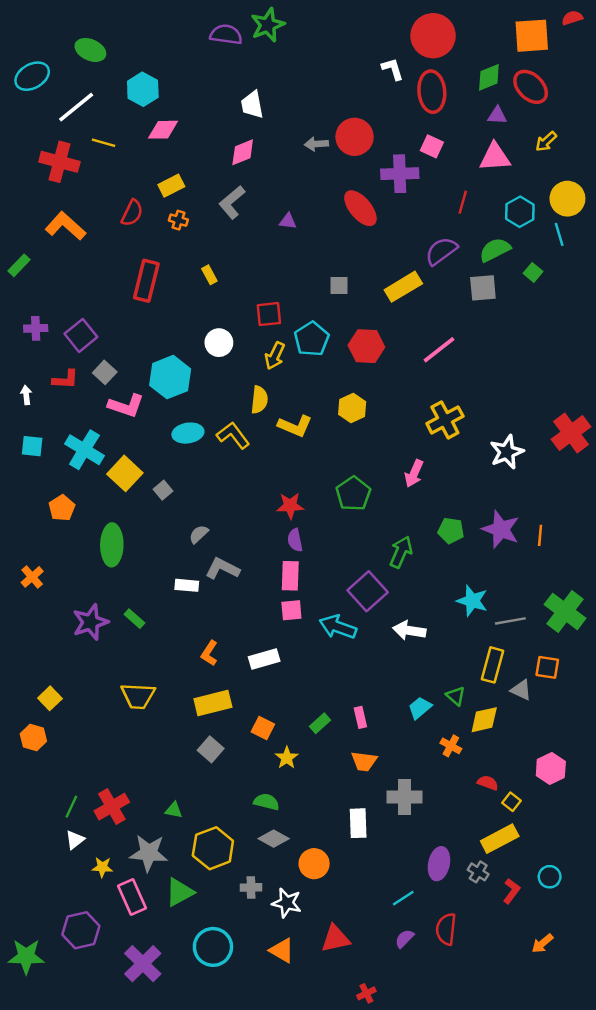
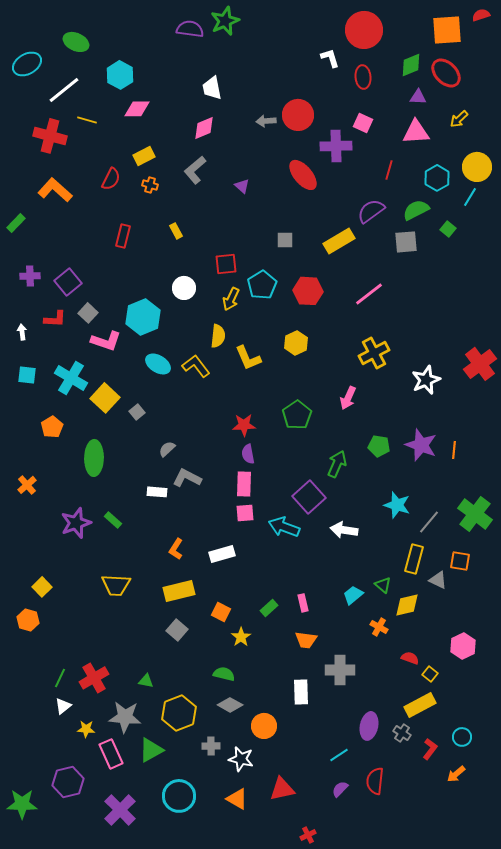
red ellipse: (432, 92) -> (363, 77), size x0.7
purple triangle: (288, 221) -> (242, 186), turned 35
cyan line: (559, 234) -> (470, 197), turned 48
red rectangle: (146, 281) -> (123, 236), size x0.7
yellow L-shape: (295, 426) -> (248, 358), turned 44
cyan ellipse: (188, 433) -> (158, 364), turned 40
gray line: (510, 621) -> (429, 522), turned -40
orange arrow: (542, 943) -> (456, 774), moved

